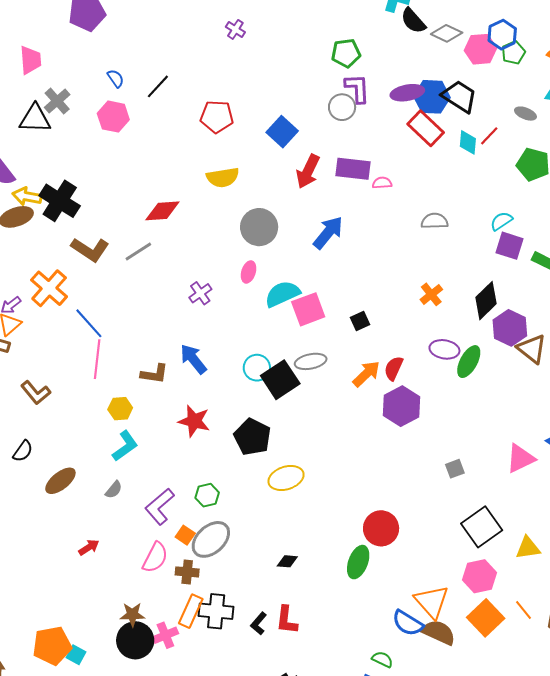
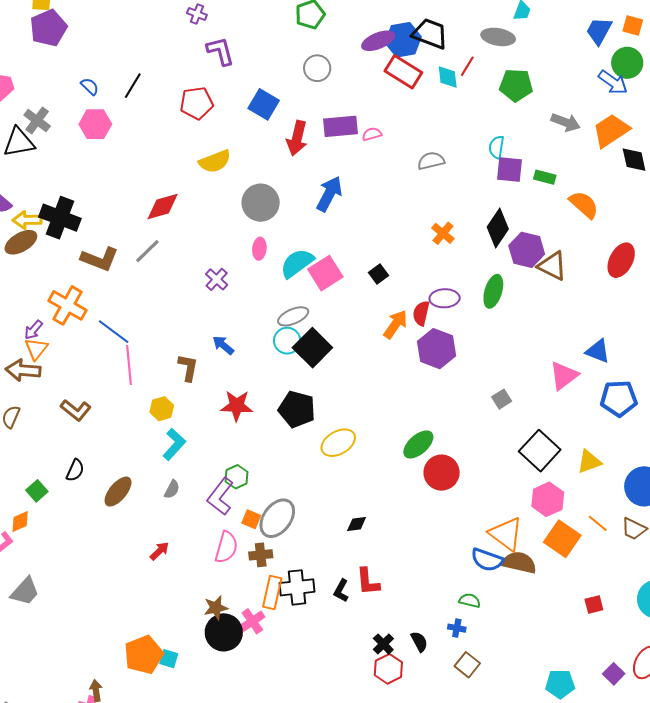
purple L-shape: (357, 88) -> (220, 51), moved
gray ellipse: (525, 114) -> (498, 37), size x1.5
cyan semicircle: (501, 221) -> (497, 147), turned -35
purple ellipse: (444, 349) -> (445, 298), moved
blue arrow: (193, 359) -> (223, 345), size x0.7
gray ellipse: (311, 361) -> (293, 316), moved
brown L-shape: (154, 374) -> (188, 368), turned -76
green hexagon: (207, 495) -> (237, 477), moved
green ellipse: (358, 562) -> (418, 444), moved, turned 40

